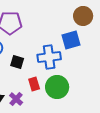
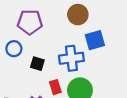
brown circle: (83, 16) -> (78, 15), moved

